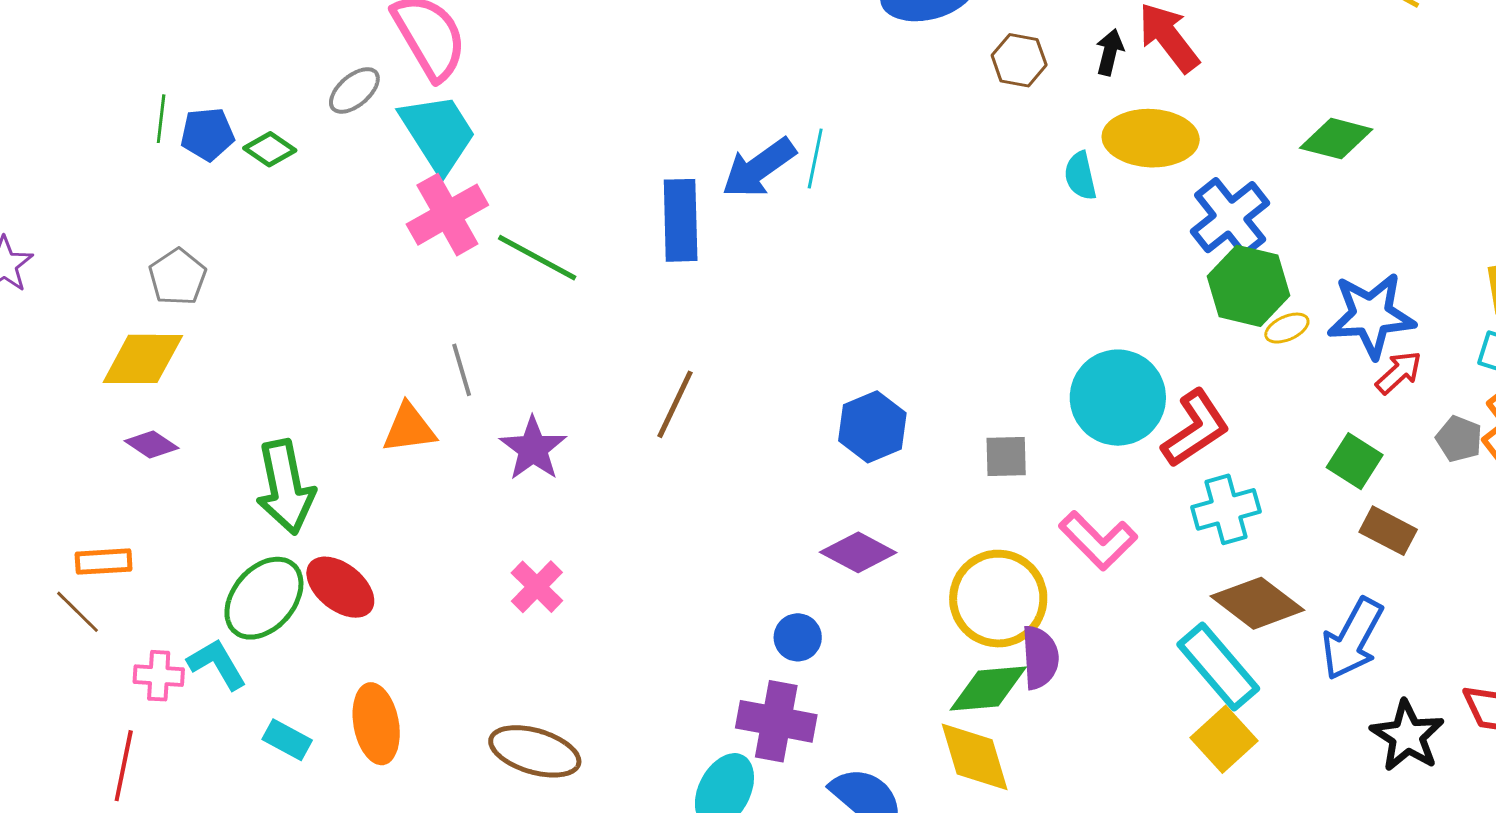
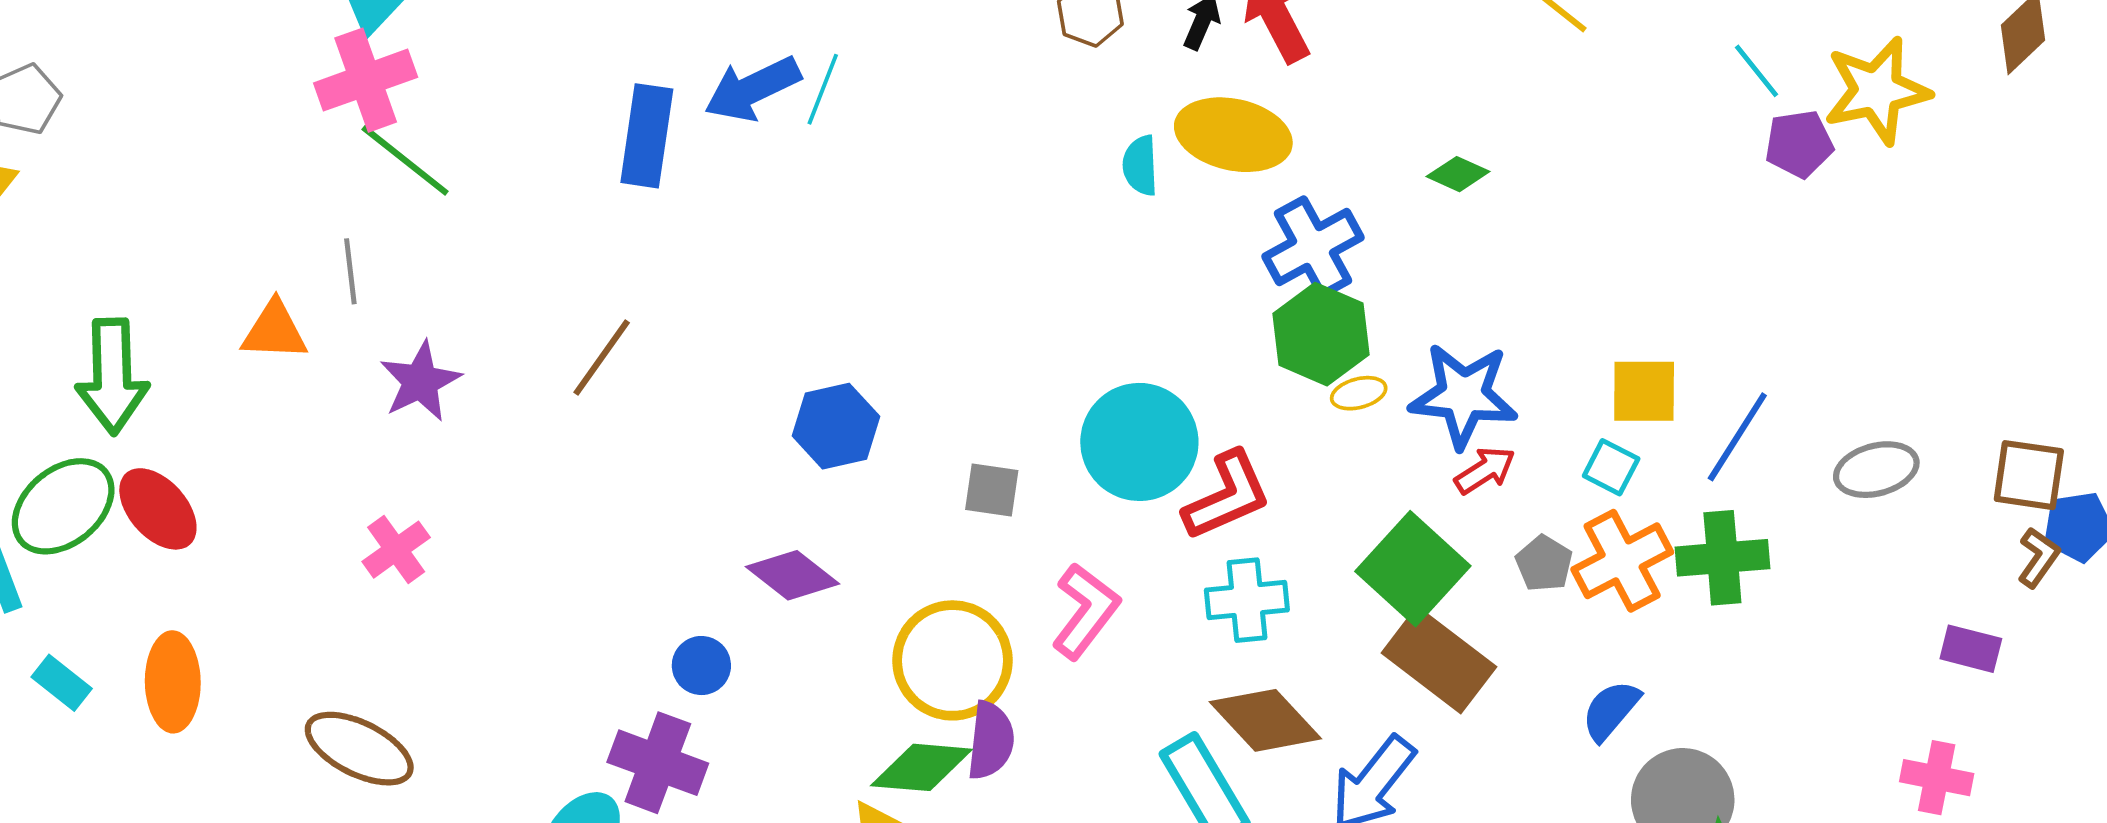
green diamond: (1336, 139) -> (1458, 174), size x0.7
green line: (537, 258) -> (405, 160), moved
green square: (1355, 461) -> (1413, 569), size x1.6
brown rectangle: (1388, 531) -> (1439, 660), size x1.6
pink L-shape: (1098, 541) -> (1085, 611), turned -108

